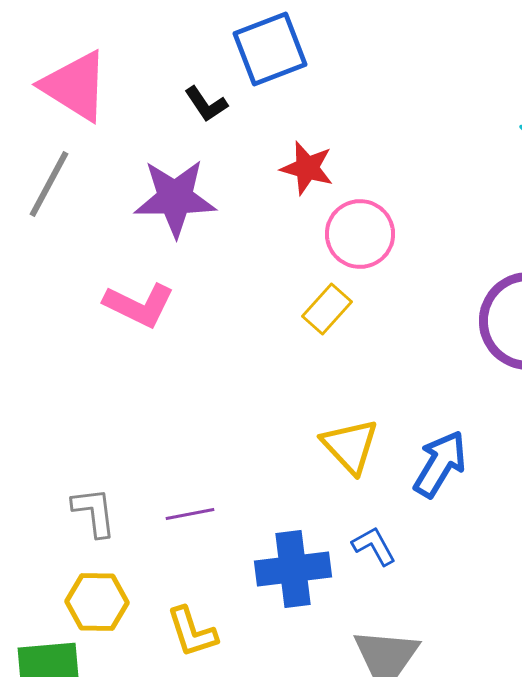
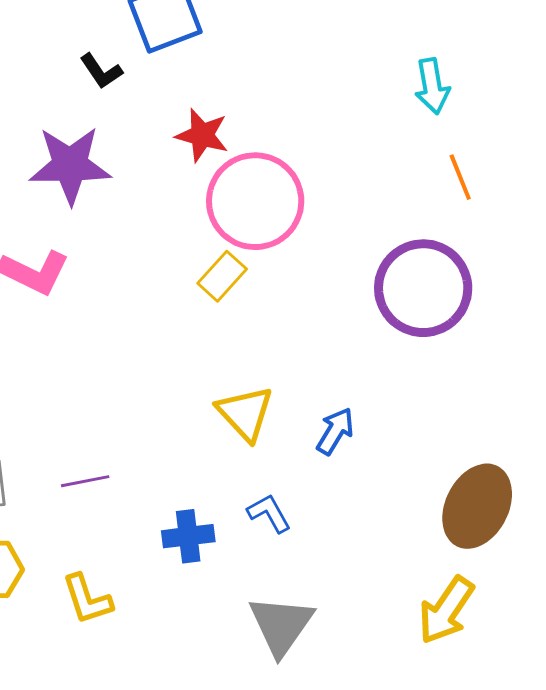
pink circle: (360, 234) -> (255, 201), size x1.4
blue arrow: (440, 464) -> (335, 431), size x0.7
blue cross: (293, 569) -> (188, 536), size x0.7

